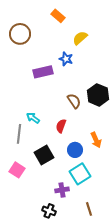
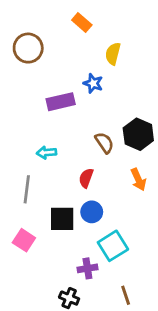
yellow semicircle: (80, 38) -> (113, 54), turned -35
cyan arrow: (33, 118) -> (47, 153), moved, turned -40
orange arrow: (96, 140) -> (138, 179), moved
blue circle: (75, 150) -> (92, 212), moved
black square: (44, 155) -> (62, 219), turned 30

